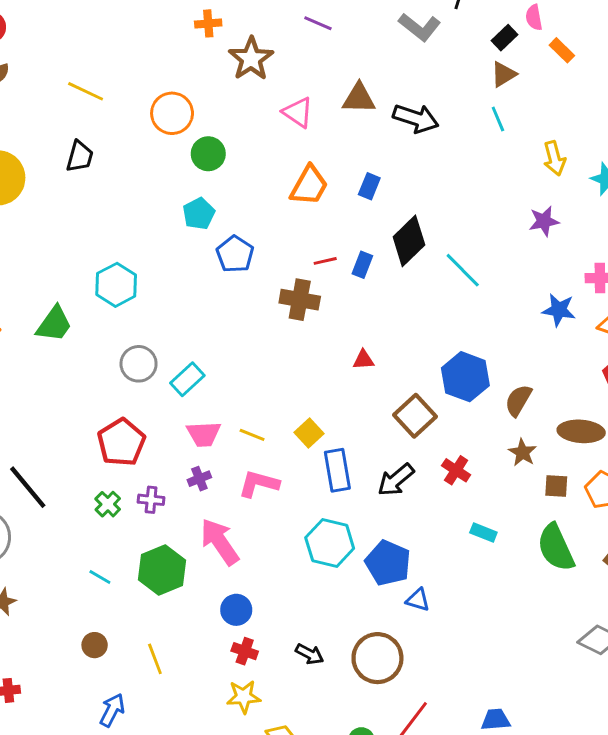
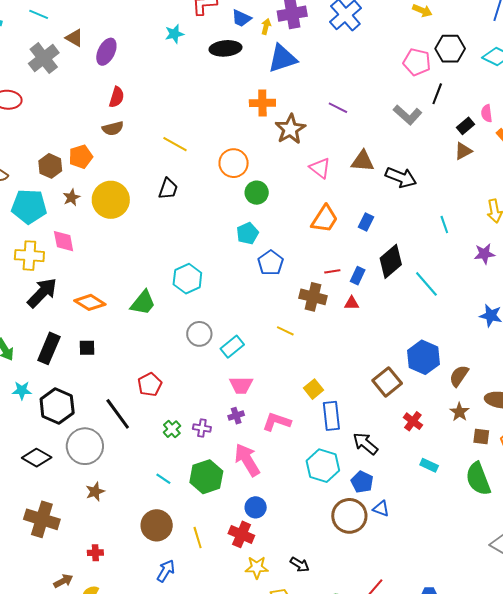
orange cross: (208, 23) -> (262, 103), size x1.4
cyan line: (498, 119) -> (444, 225), moved
red triangle: (363, 360) -> (352, 303), moved
yellow line: (252, 435) -> (285, 331), moved
red pentagon: (121, 442) -> (150, 384), moved, size x0.7
black arrow: (396, 480) -> (365, 444), moved, turned 76
blue pentagon: (388, 563) -> (362, 482), size x0.7
brown circle: (95, 645) -> (157, 525), size x1.8
red cross: (245, 651) -> (241, 534), moved, size x1.4
black arrow: (310, 654) -> (300, 564), moved
brown circle: (377, 658) -> (349, 516), moved

